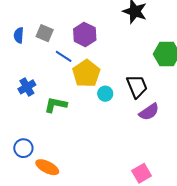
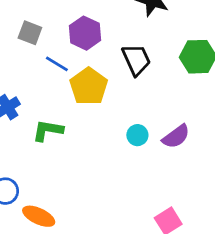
black trapezoid: (137, 86) -> (136, 60), moved
cyan circle: (105, 94) -> (137, 135), moved

